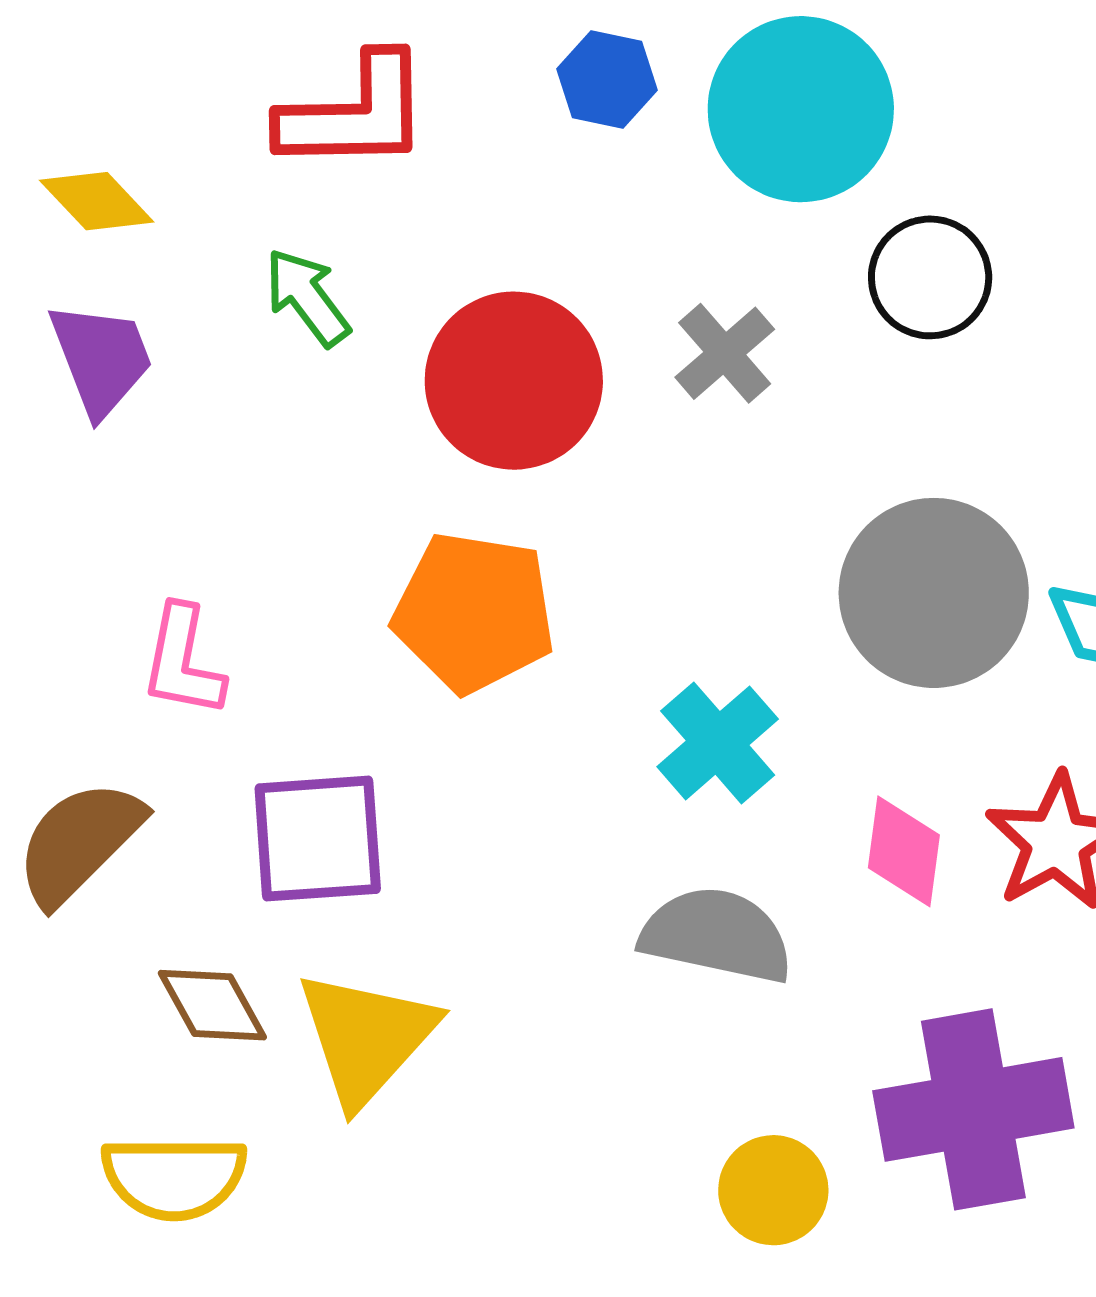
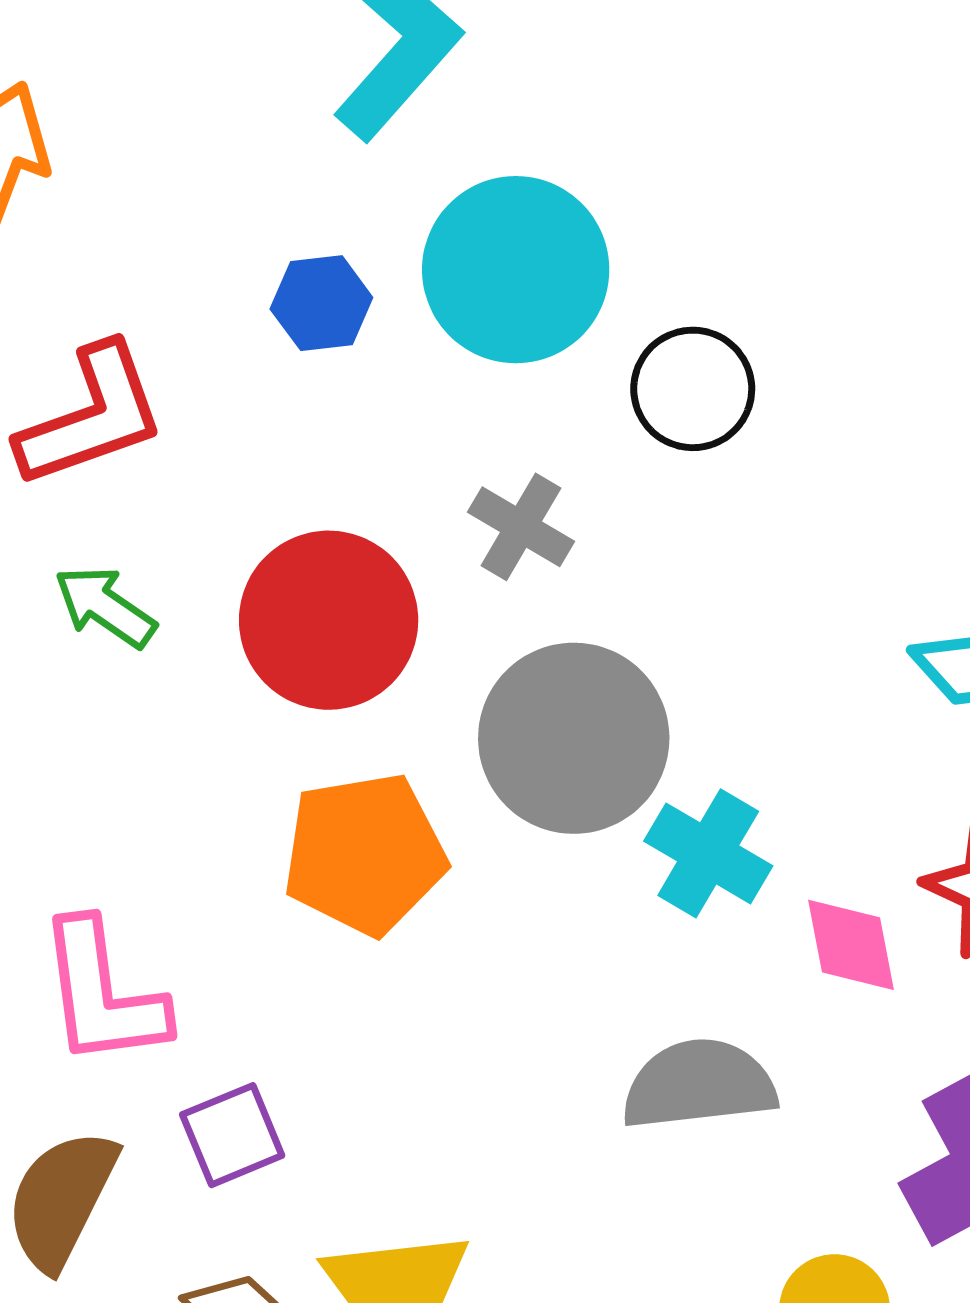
gray circle: (934, 593) -> (574, 738), moved
pink L-shape: (183, 661) -> (102, 994), size x1.4
cyan cross: (718, 743) -> (708, 853), moved
purple square: (318, 839) -> (232, 1135), moved, size x0.7

